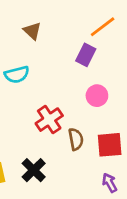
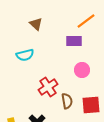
purple rectangle: (86, 55) -> (74, 41), turned 63

